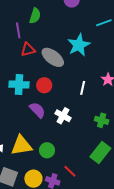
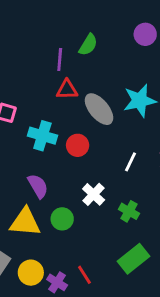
purple semicircle: (37, 110) -> (38, 186), moved
green cross: (102, 120) -> (129, 211), moved
green circle: (47, 150) -> (62, 219), moved

